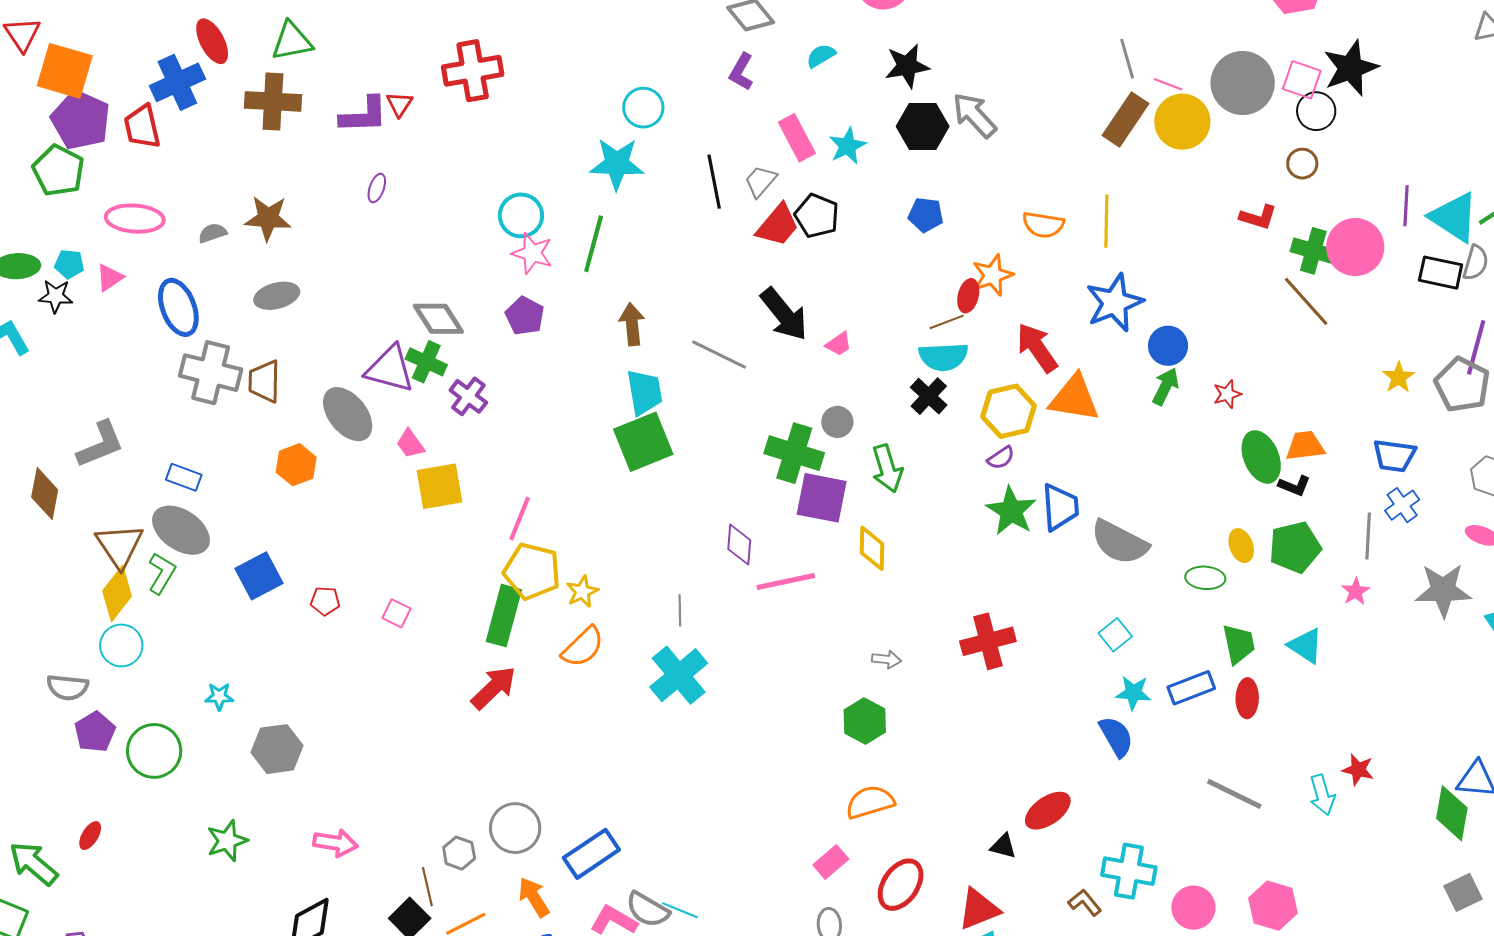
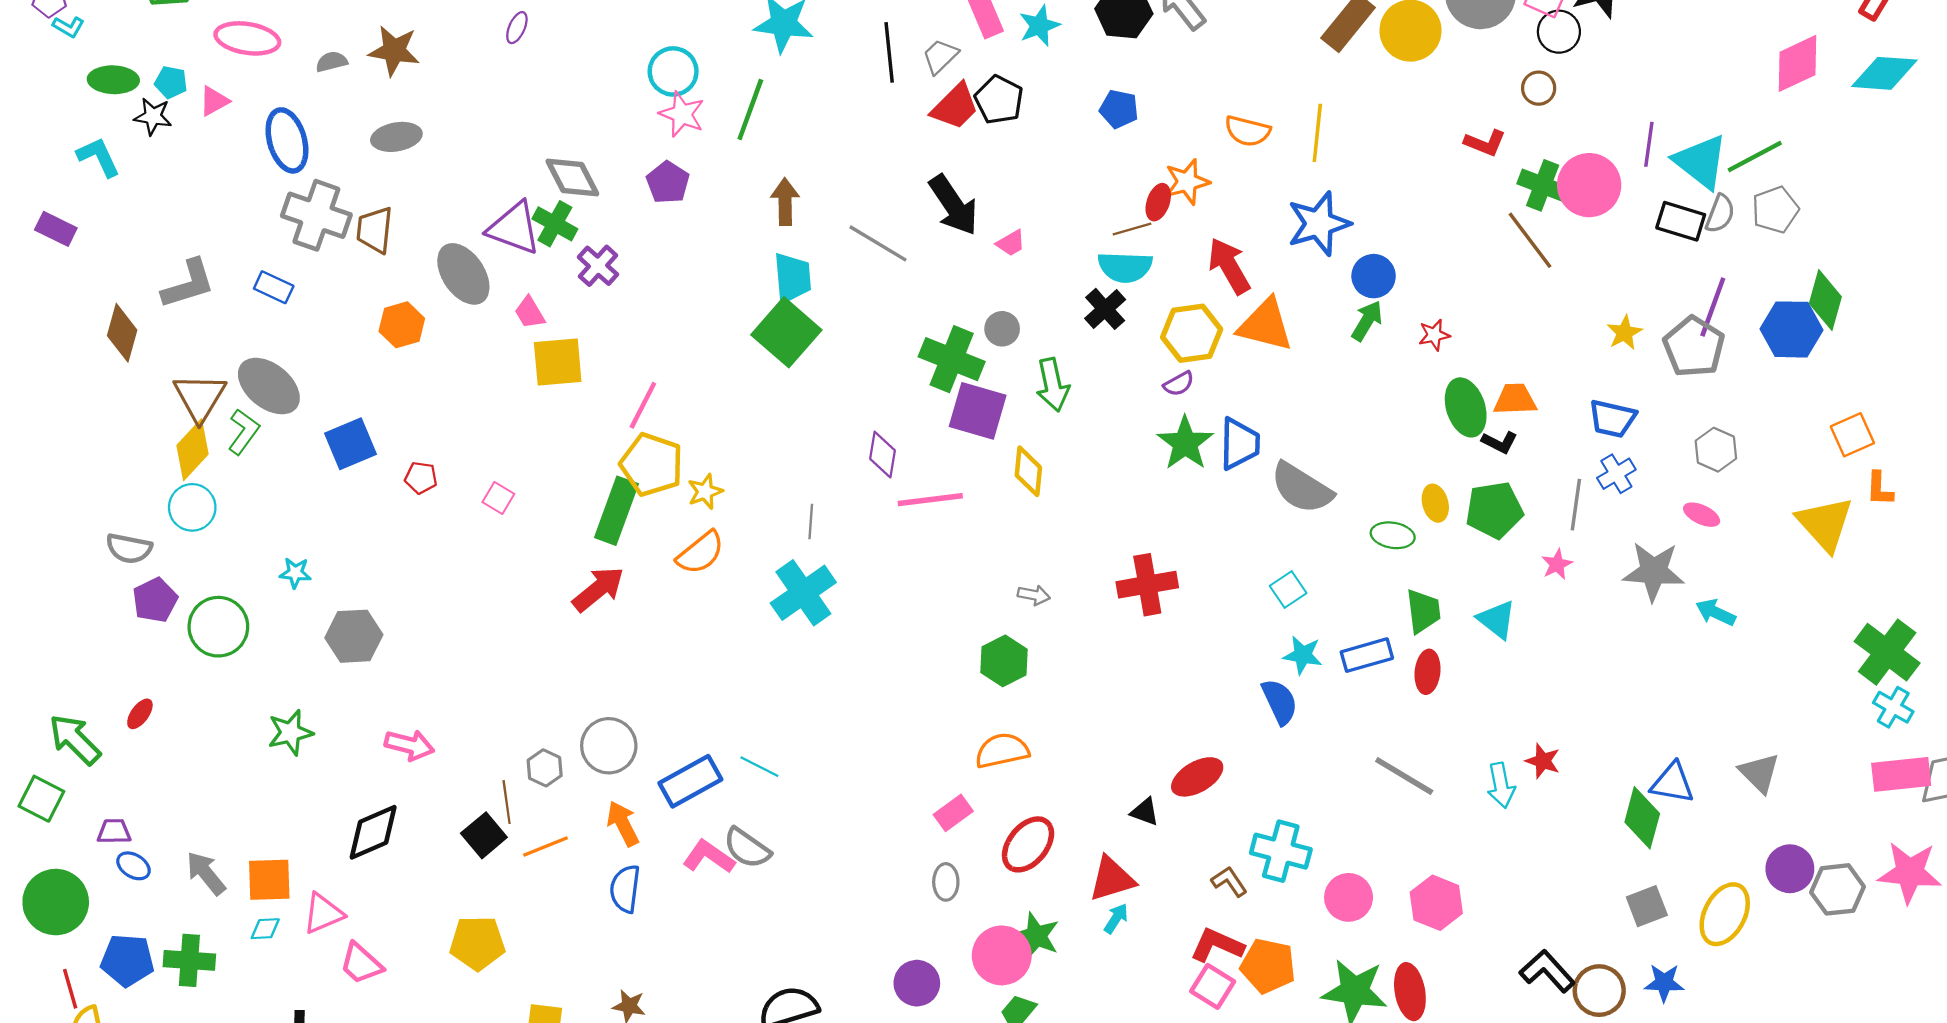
green square: (643, 442) -> (786, 332), turned -32
blue rectangle: (184, 477) -> (274, 287), moved
cyan line: (680, 910) -> (759, 767), moved

